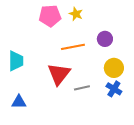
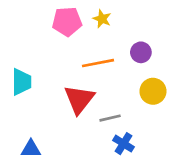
blue cross: (114, 89) -> (123, 144), moved
blue triangle: (19, 102) -> (31, 149), moved

